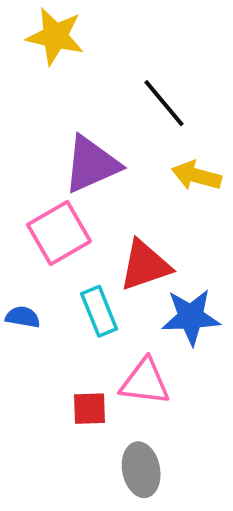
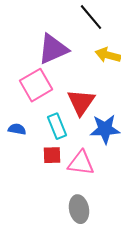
red triangle: (145, 265) -> (81, 102), turned -36
red square: (90, 409) -> (52, 155), moved

